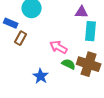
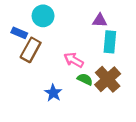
brown rectangle: (21, 38) -> (31, 50), size x1.5
brown cross: (89, 64) -> (108, 79), turned 30

